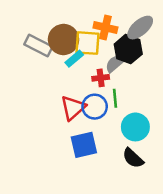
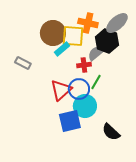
gray rectangle: (38, 45) -> (23, 63), moved, size x0.7
green line: (115, 98) -> (96, 82), turned 35
cyan circle: (135, 127) -> (85, 106), moved

